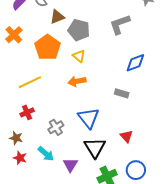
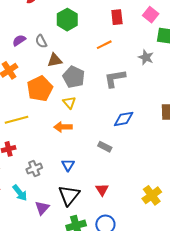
blue triangle: (89, 118) -> (68, 165), size x0.6

